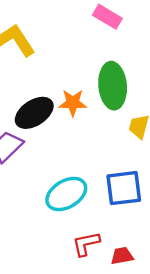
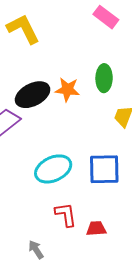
green ellipse: (113, 86) -> (104, 78), size x0.7
red L-shape: (86, 244) -> (66, 215), turned 88

